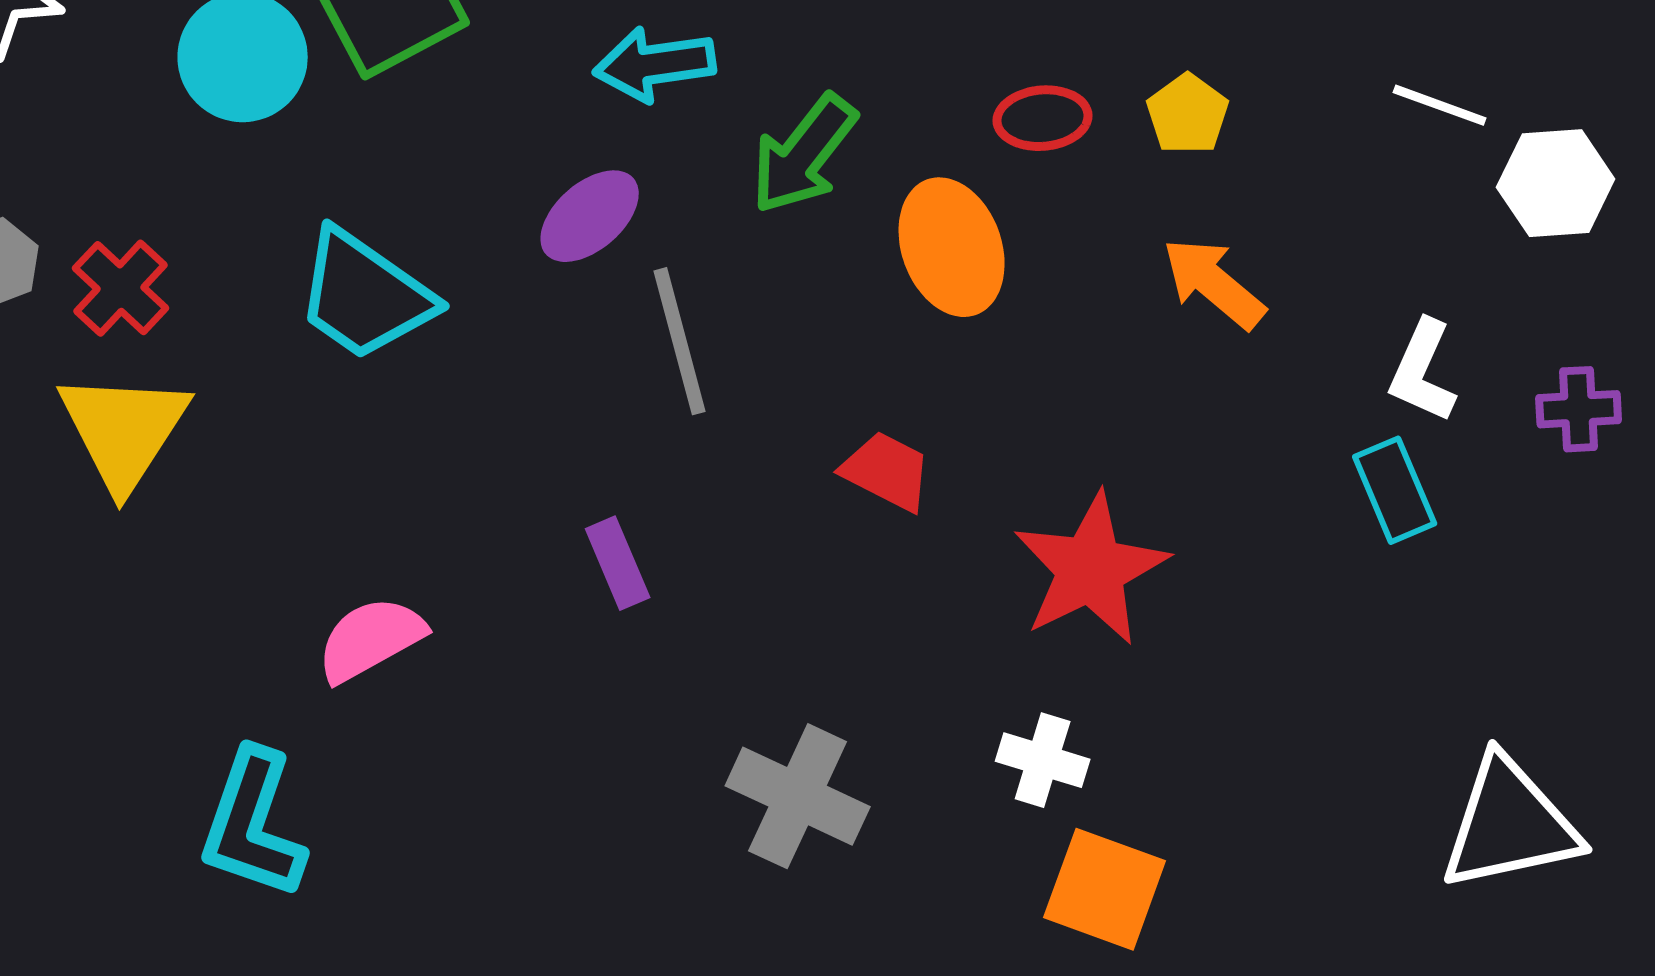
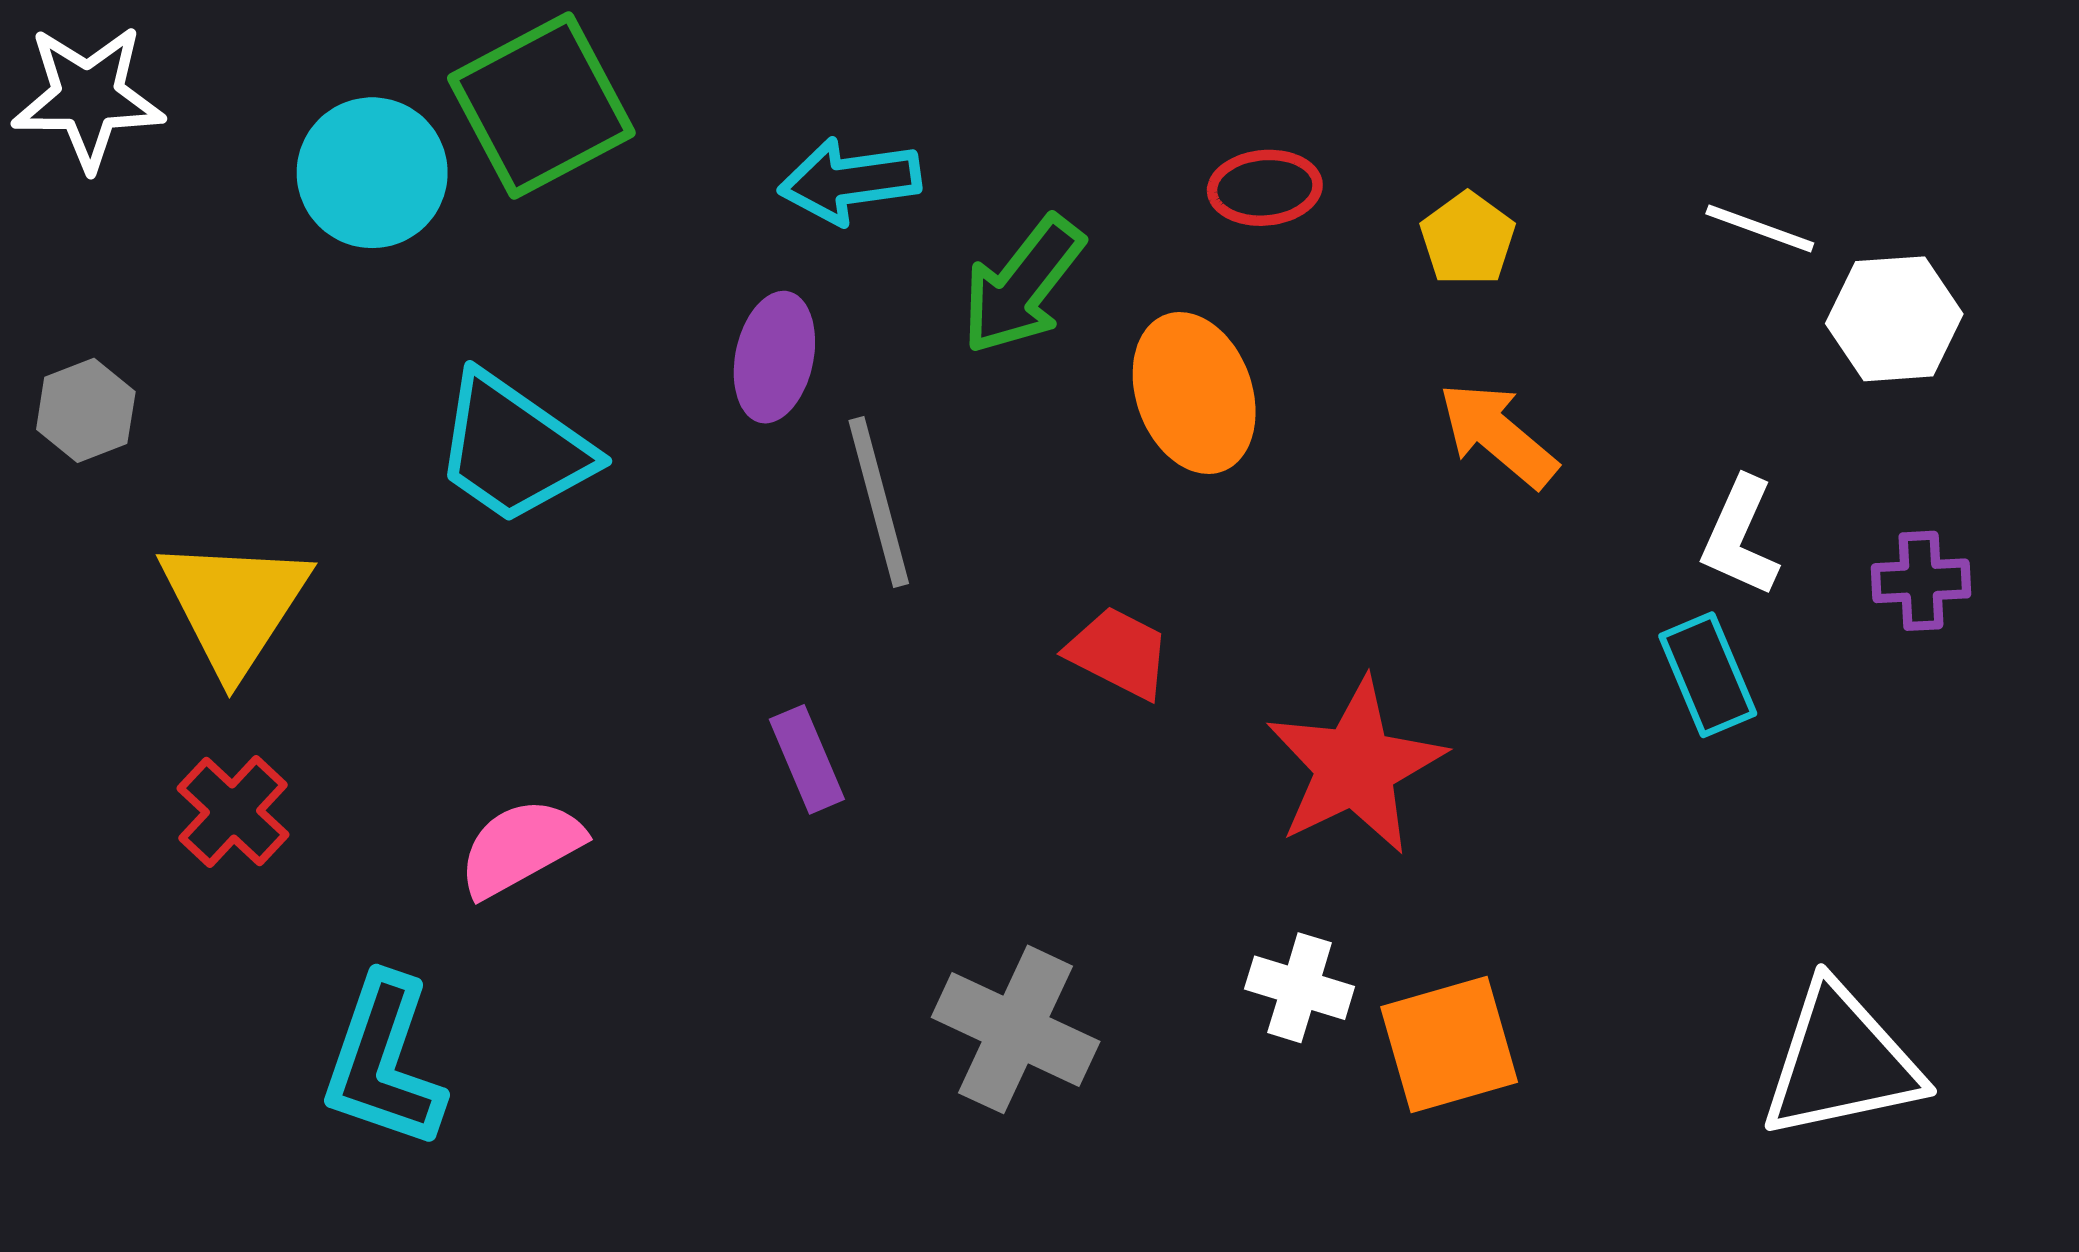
red ellipse: (1043, 118) -> (1265, 188), moved
purple ellipse: (590, 216) -> (774, 357), turned -37
red cross: (121, 288) -> (233, 812), moved
orange square: (1105, 889) -> (1449, 1045), moved, turned -36

